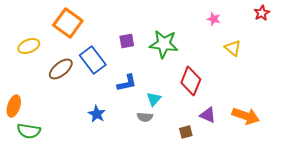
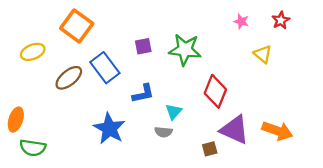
red star: (262, 13) -> (281, 20), moved
blue star: (97, 114) -> (109, 129), size x1.6
purple triangle: (208, 115) -> (235, 130), size x1.6

